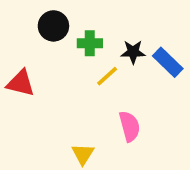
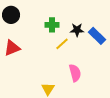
black circle: (53, 26) -> (11, 15), moved
red triangle: (21, 83) -> (12, 48), turned -36

